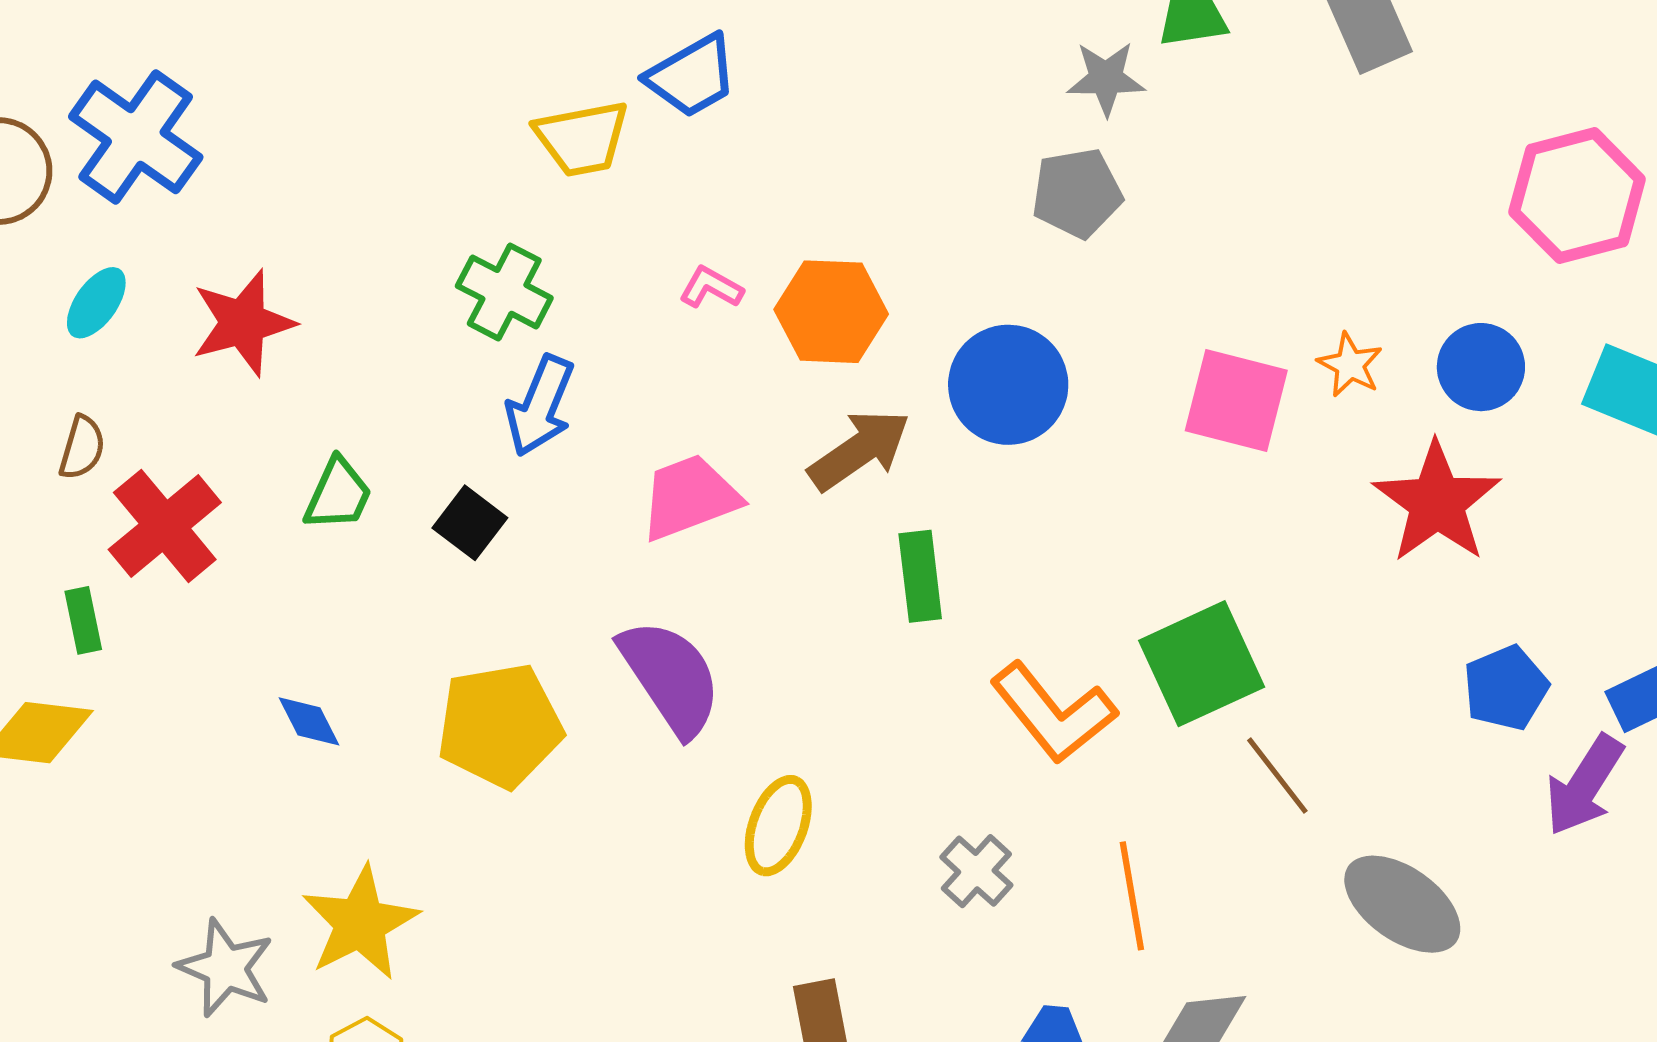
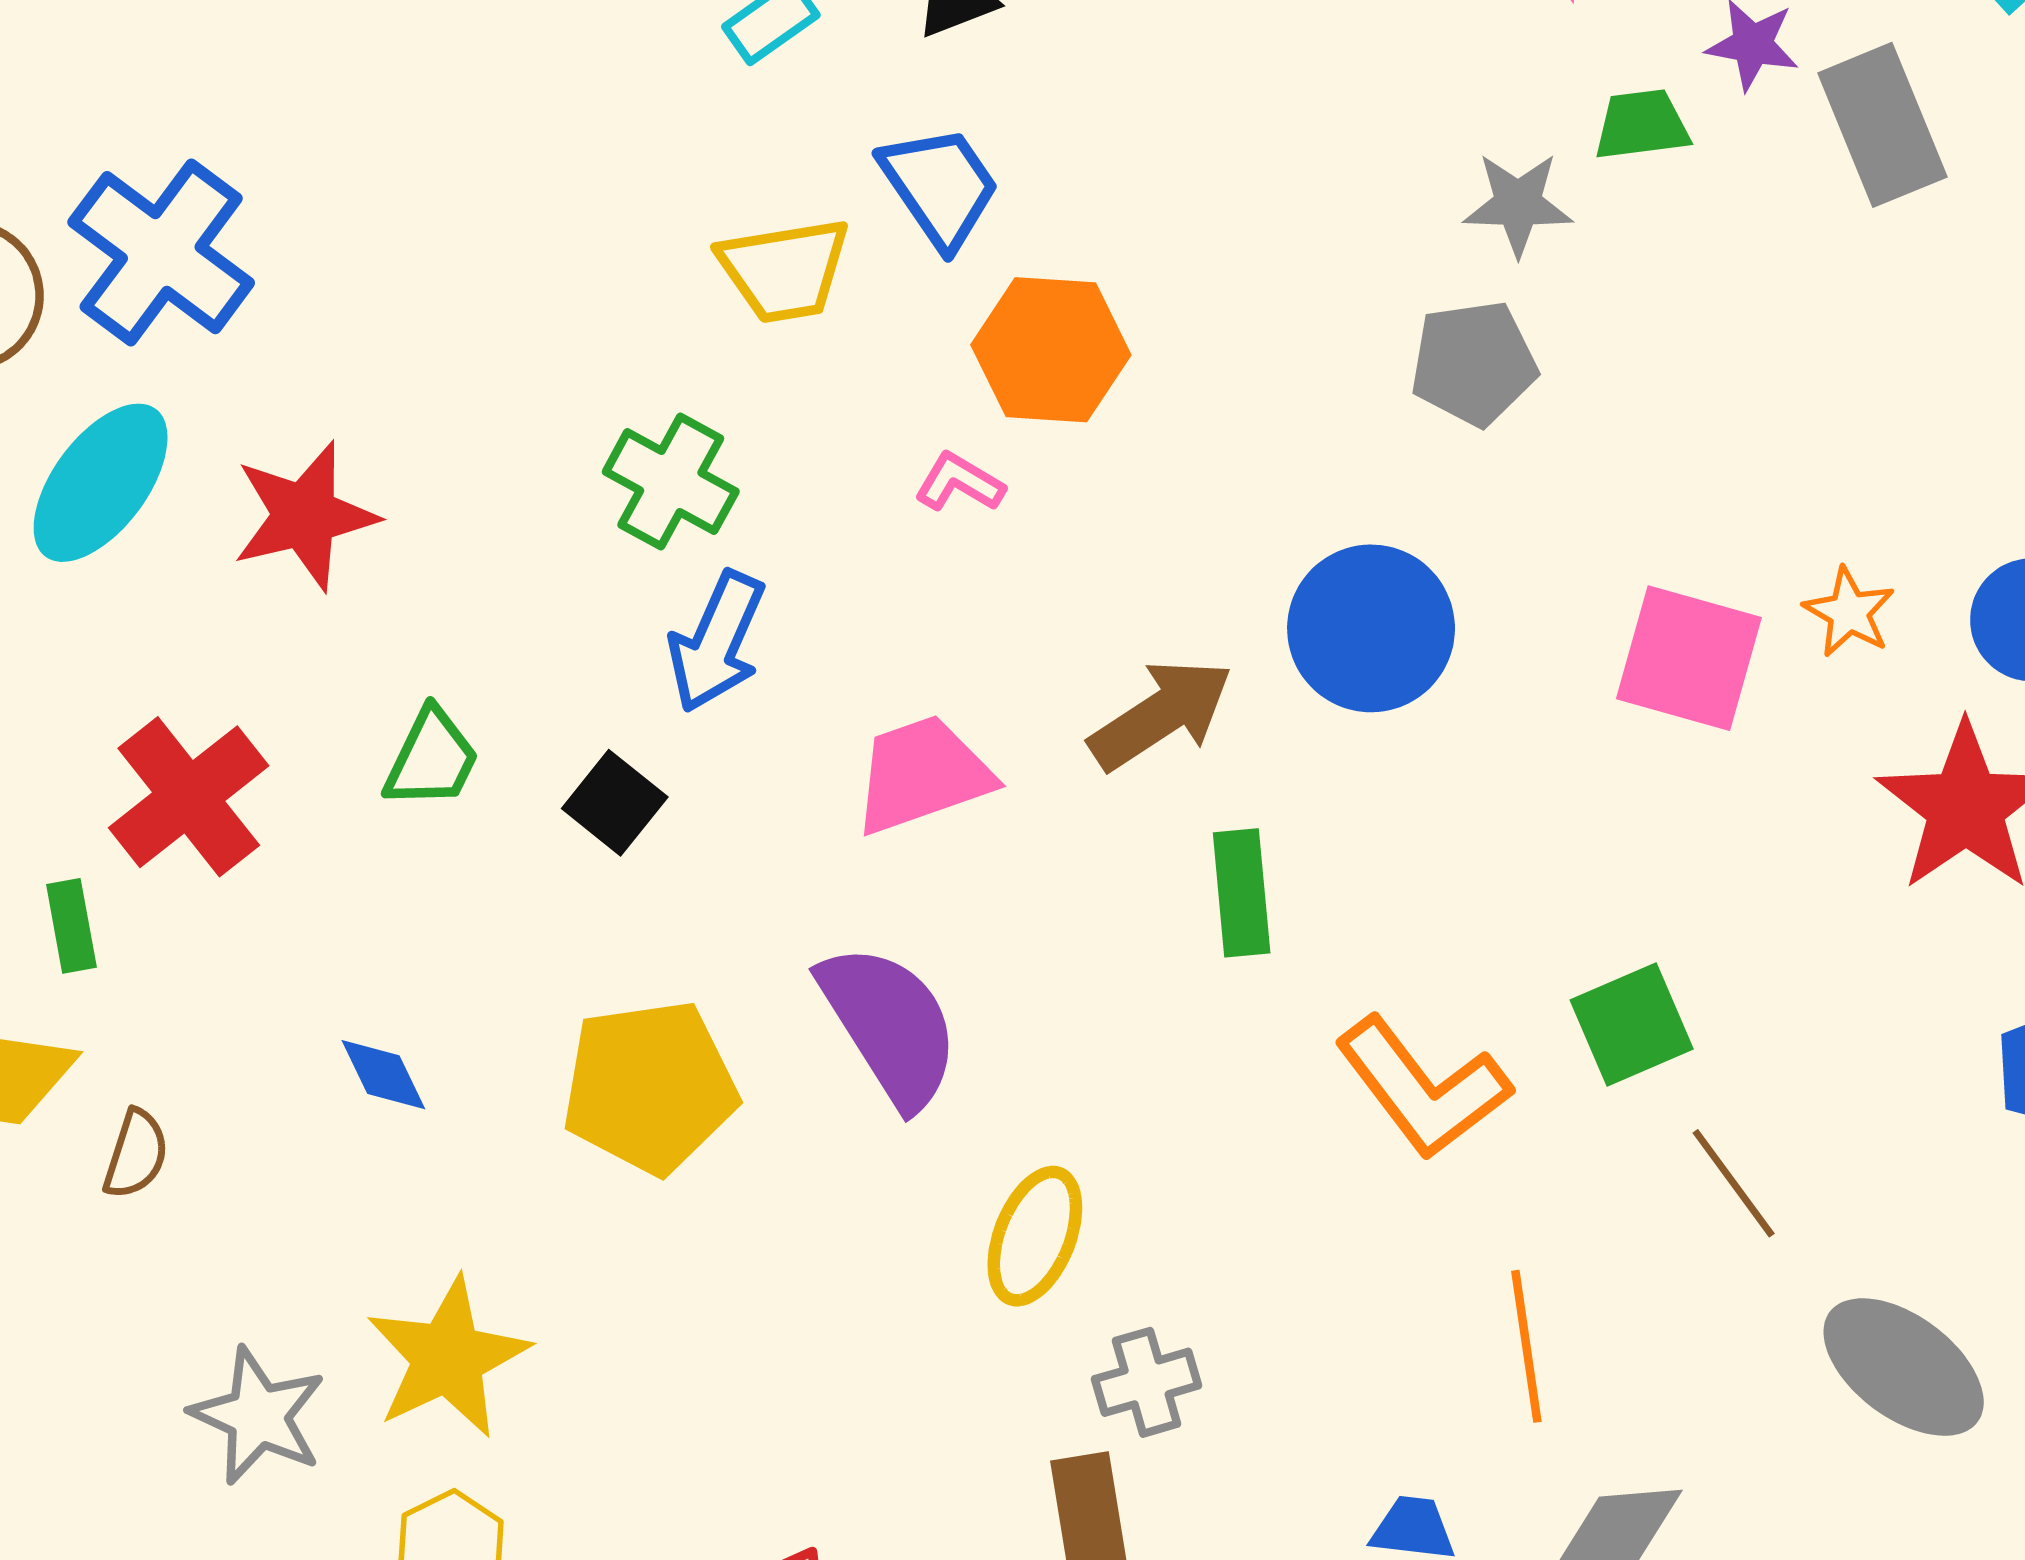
blue trapezoid: (692, 76) -> (940, 187), turned -96
cyan ellipse: (96, 303) -> (101, 483), size x1.6
orange hexagon: (831, 312) -> (1051, 350), moved
brown semicircle: (82, 448) -> (136, 1154), moved
green square: (1202, 664) -> (1632, 1025), size x0.7
gray cross: (976, 871) -> (1147, 1382), moved, turned 30

